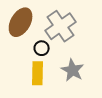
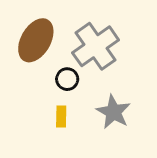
yellow rectangle: (38, 73) -> (61, 116), size x0.6

